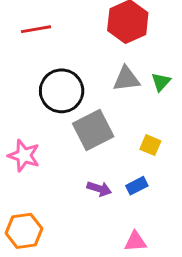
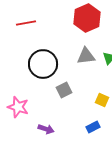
gray square: (93, 130) -> (64, 90), size x0.6
purple arrow: (99, 189) -> (46, 129), moved

